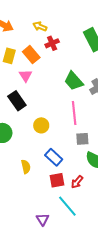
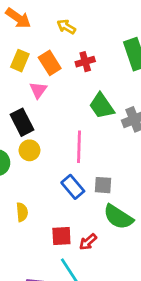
red cross: (52, 43) -> (85, 62), moved
pink line: (74, 113) -> (79, 147), moved
yellow circle: (41, 125) -> (30, 150), moved
blue rectangle: (54, 157) -> (73, 187), moved

